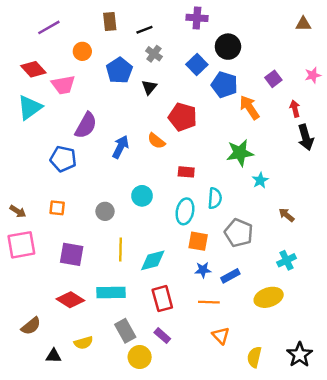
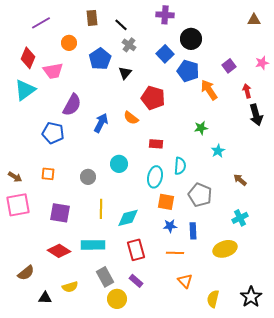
black line: (144, 30) -> (121, 25), turned 64
red diamond: (33, 69) -> (28, 58), turned 65
green star: (240, 153) -> (201, 128), size x0.6
blue rectangle: (230, 276) -> (193, 231), turned -63

